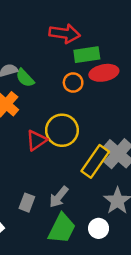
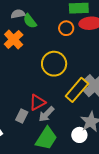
red triangle: (36, 140) -> (37, 102), moved
white circle: (99, 228) -> (79, 135), moved

